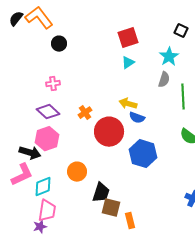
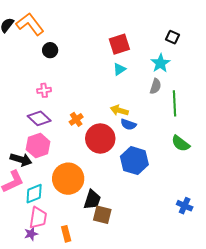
orange circle: (77, 172) -> (68, 179), size x1.6
orange rectangle: (130, 221) -> (66, 234), moved

